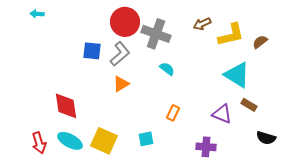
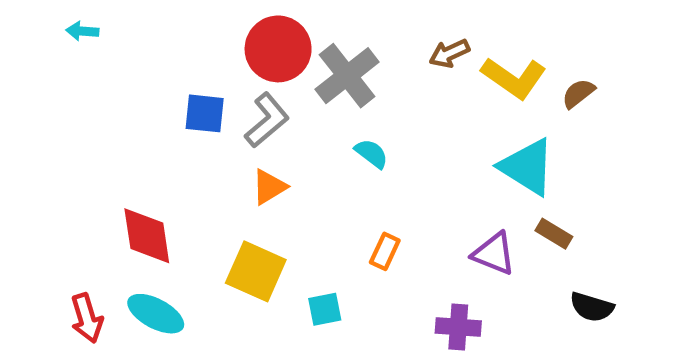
gray cross: (156, 34) -> (347, 76), turned 32
yellow L-shape: (231, 35) -> (514, 78), turned 48
yellow square: (104, 141) -> (256, 271), moved

